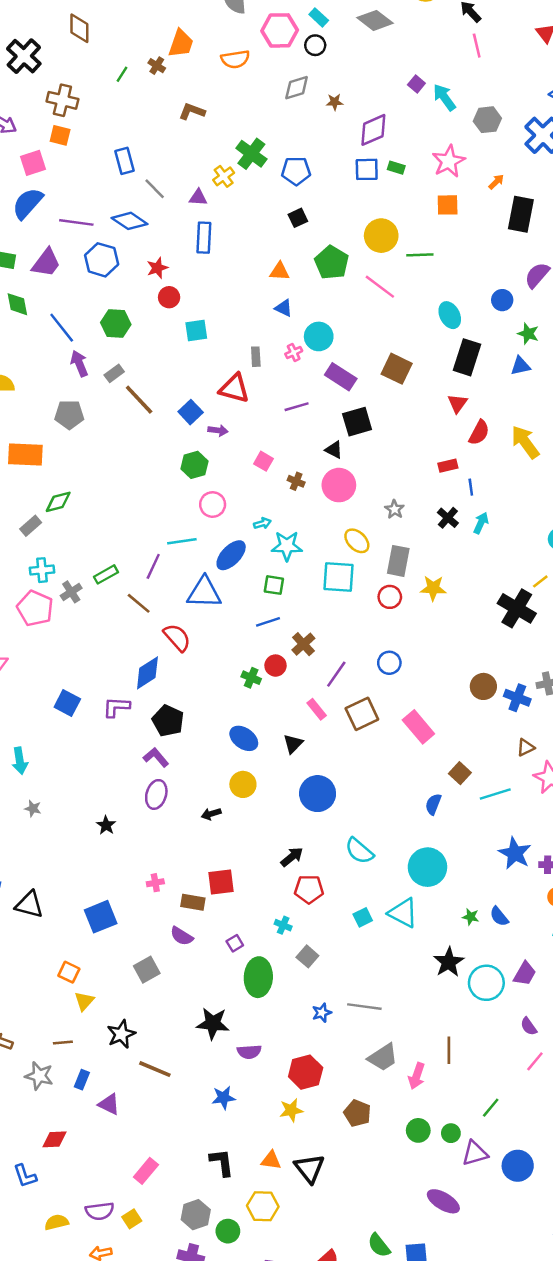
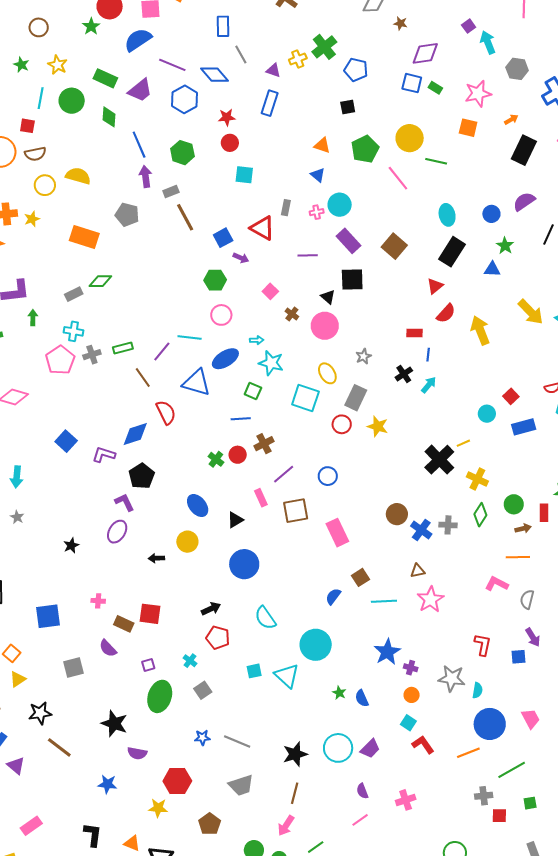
black star: (449, 962) -> (295, 754), moved
pink arrow: (417, 1076) -> (286, 826), moved

